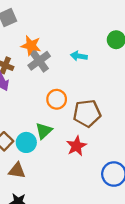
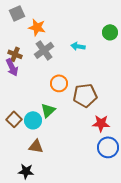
orange star: (31, 46) -> (37, 27), moved
red star: (76, 146) -> (101, 123), moved, turned 30
brown triangle: (17, 171) -> (36, 146), moved

